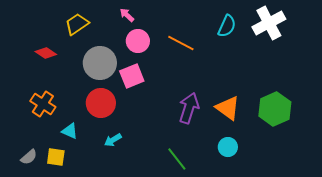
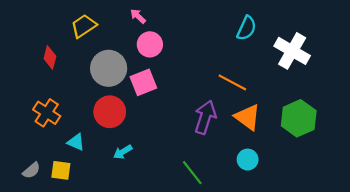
white cross: (269, 23) -> (292, 51), moved, turned -32
orange line: (181, 43) -> (232, 82), moved
red diamond: (46, 53) -> (50, 57), turned 70

